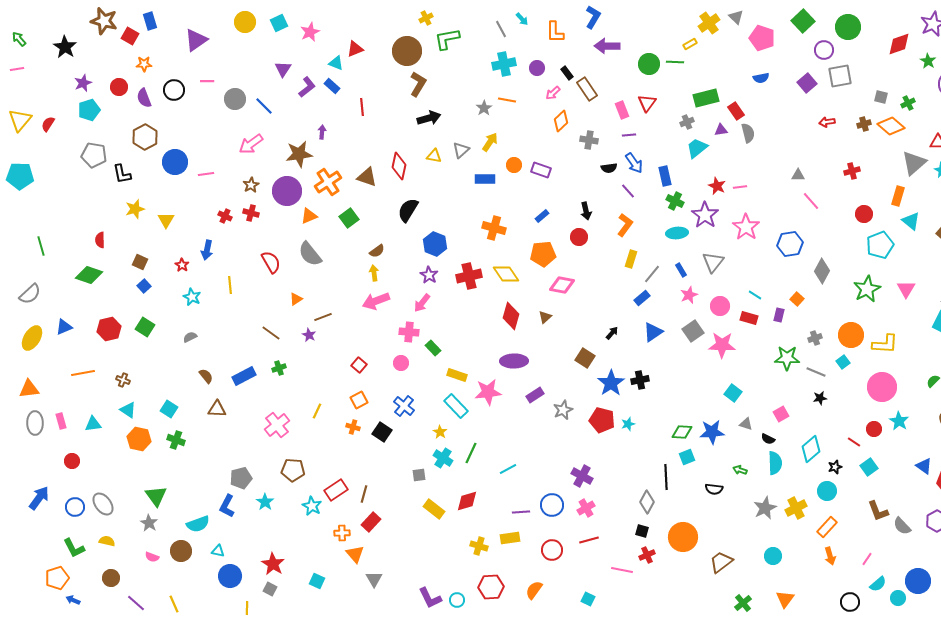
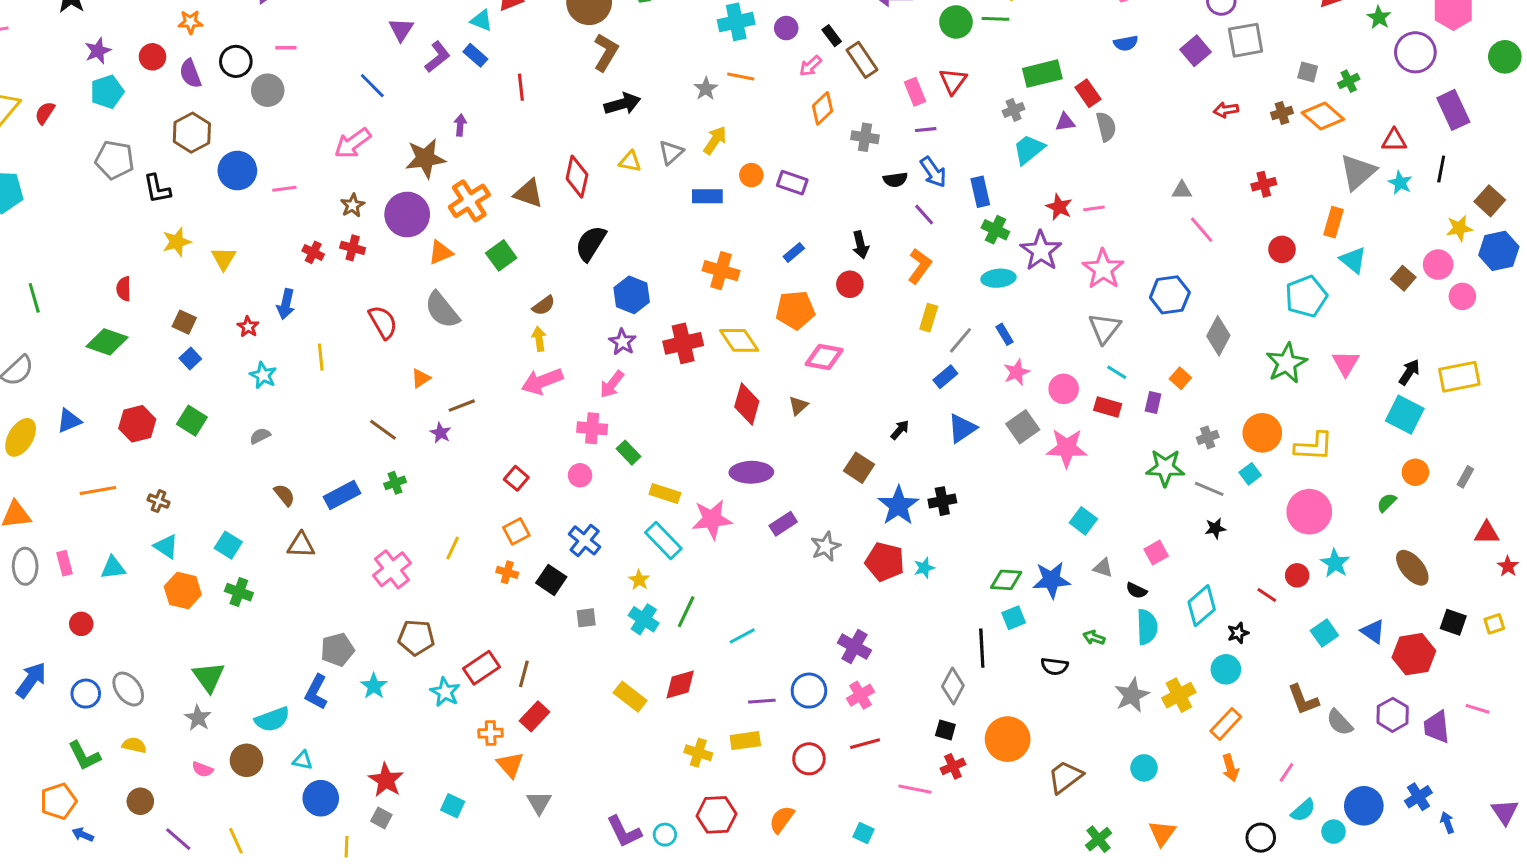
gray circle: (235, 99) -> (268, 90), moved
gray triangle: (713, 262) -> (1105, 328), moved
cyan square: (869, 467) -> (1324, 633), moved
gray square: (419, 475) -> (586, 618), moved

